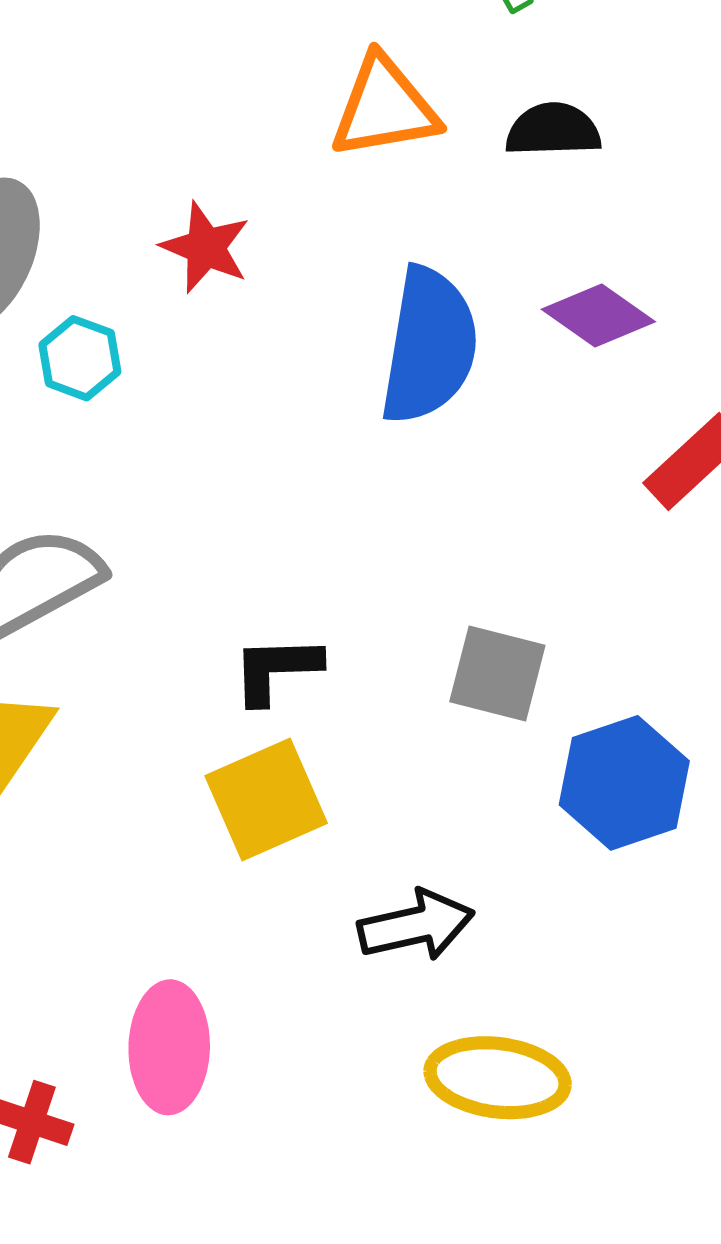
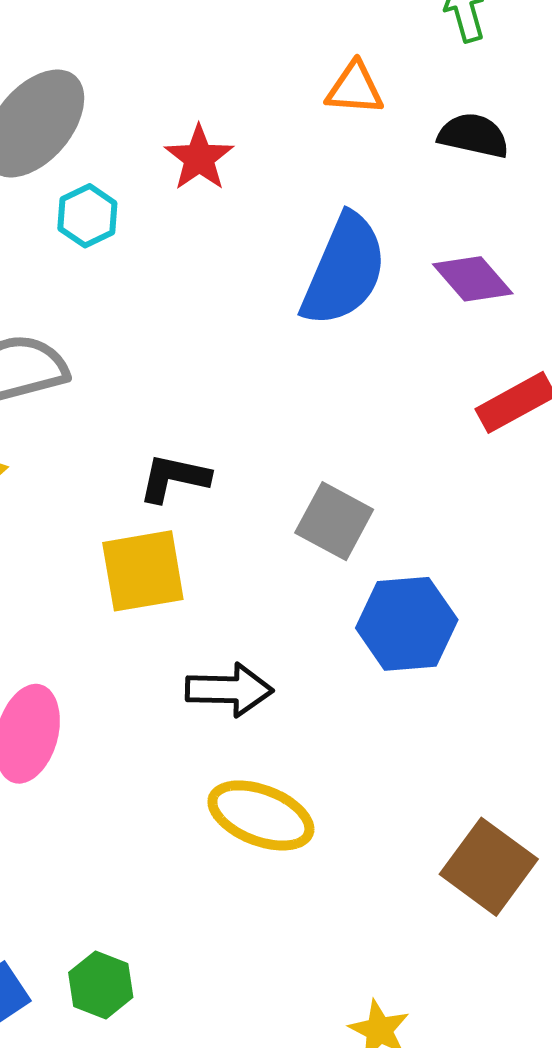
orange triangle: (384, 107) -> (355, 88), size x0.7

